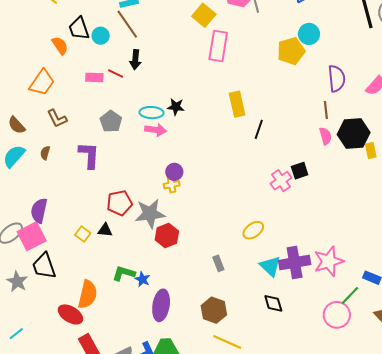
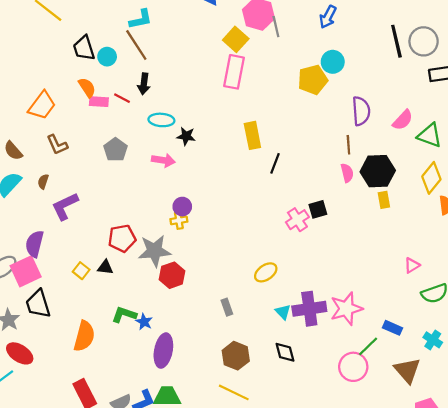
yellow square: (204, 15) -> (236, 39), moved
orange semicircle: (60, 45) -> (87, 88), moved
cyan ellipse: (151, 113) -> (161, 120), moved
yellow rectangle: (371, 150) -> (384, 200), moved
purple L-shape: (89, 155) -> (65, 206), moved, turned -120
cyan triangle: (270, 266) -> (283, 312), size x0.7
brown hexagon: (214, 310) -> (236, 356), moved
red ellipse: (70, 314) -> (20, 353), moved

